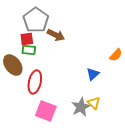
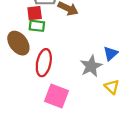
gray star: (81, 107) -> (91, 66), moved

